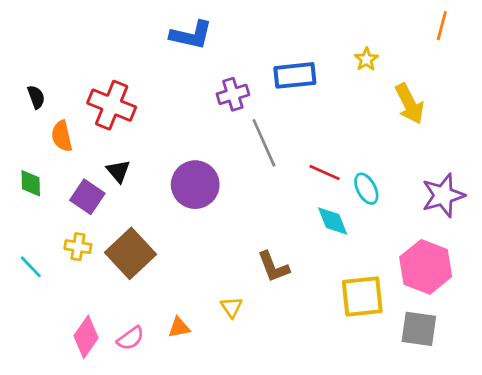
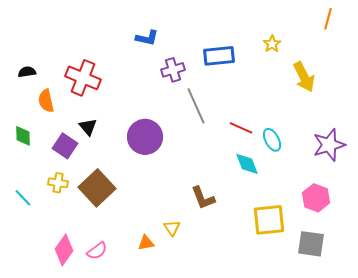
blue L-shape: (191, 35) -> (147, 38), moved, size x0.7
black semicircle: (36, 97) -> (27, 72), turned -78
pink hexagon: (426, 267) -> (316, 198), size x0.7
orange triangle: (179, 327) -> (146, 243), moved

